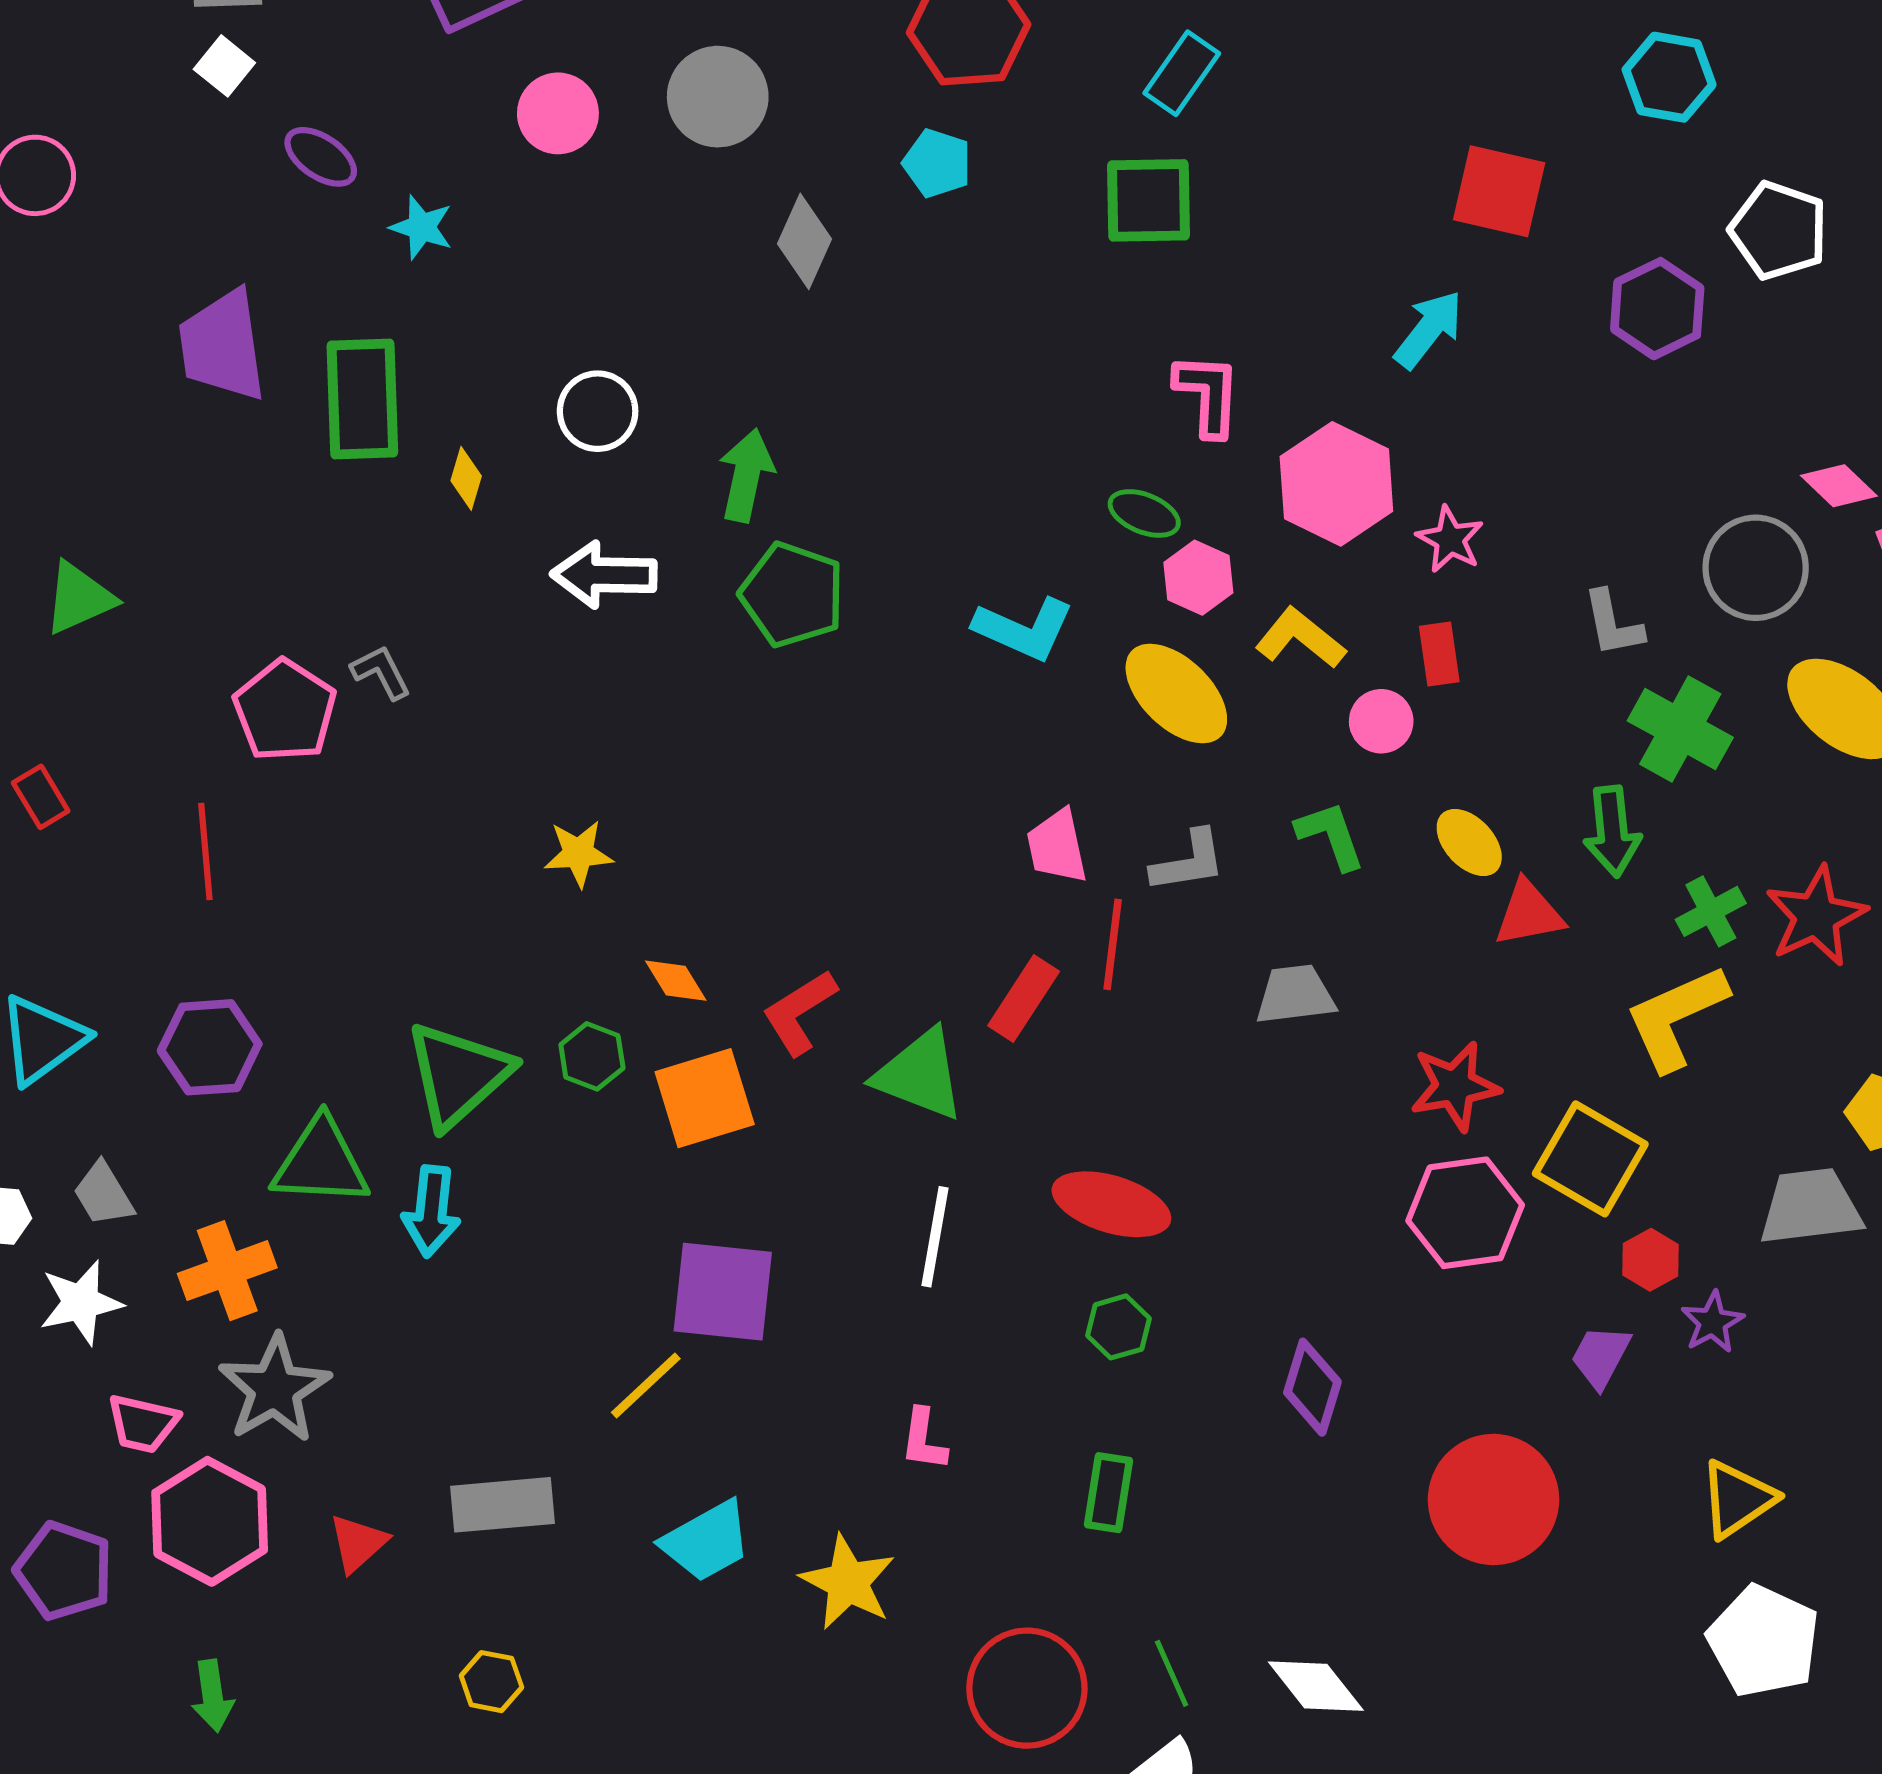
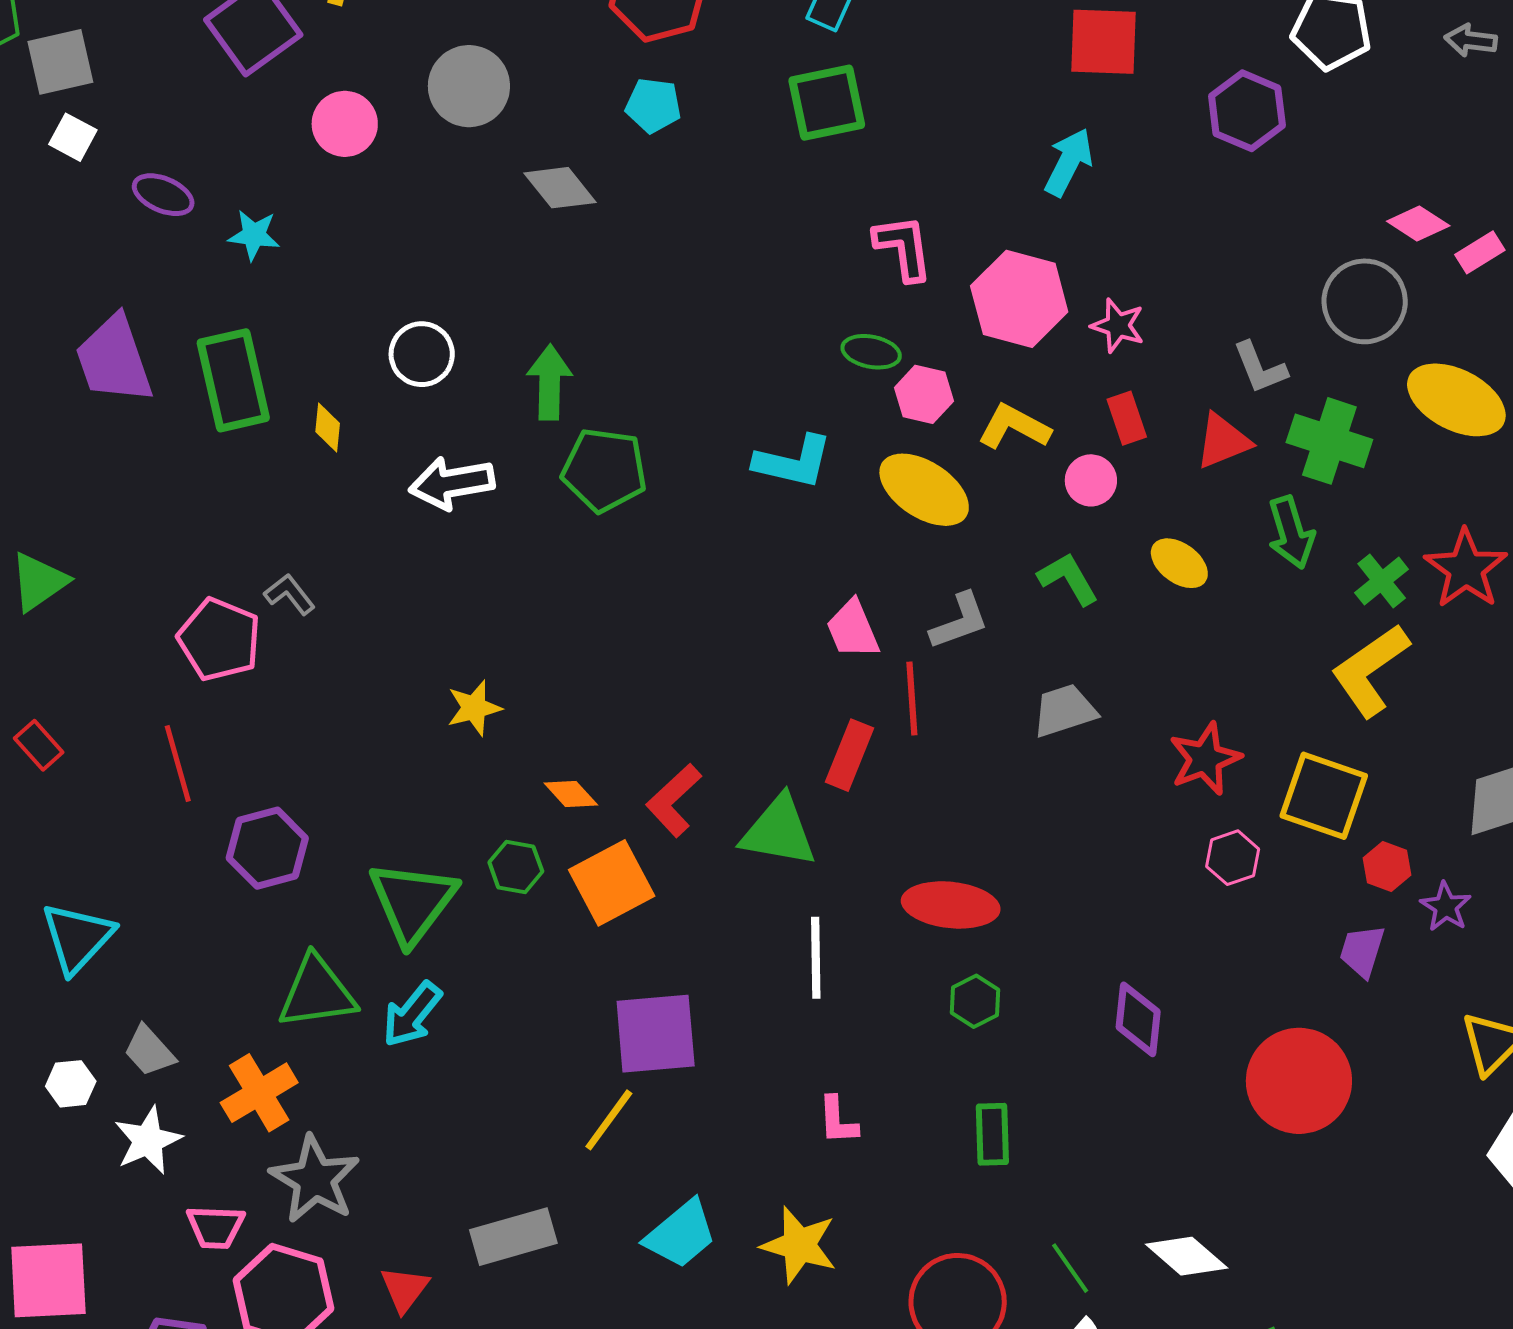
gray diamond: (805, 241) -> (560, 188), turned -52
red triangle: (1529, 913) -> (1223, 441), moved
purple hexagon: (210, 1047) -> (267, 848), moved
cyan arrow: (431, 1211) -> (412, 1014), turned 44
pink hexagon: (1465, 1213) -> (1233, 858), size x0.6

